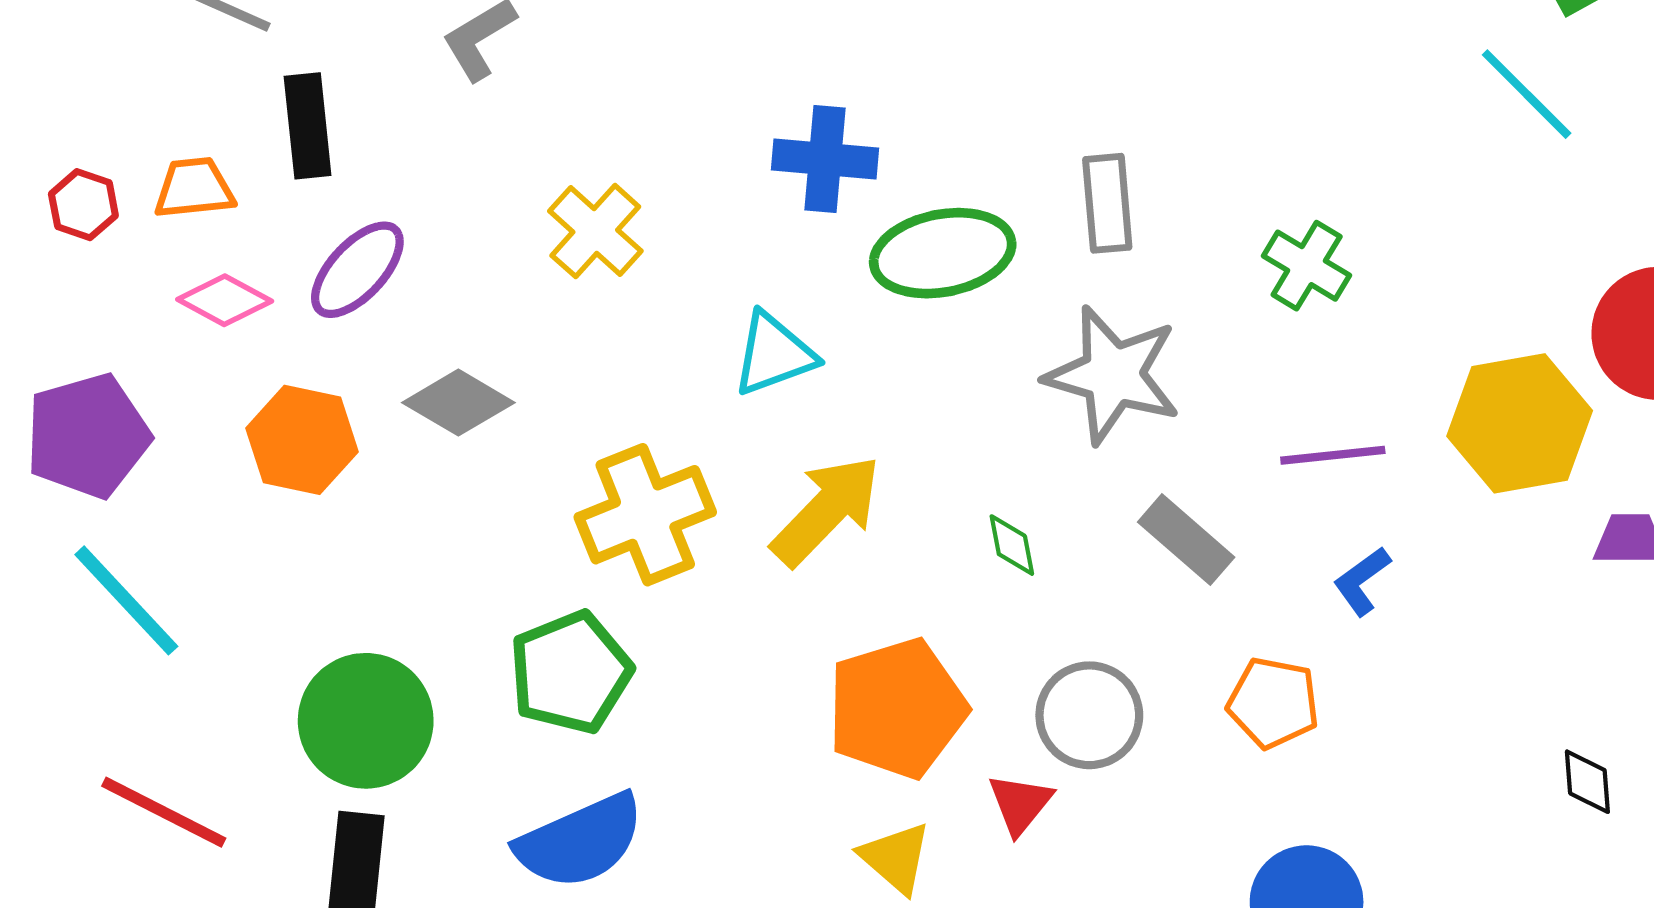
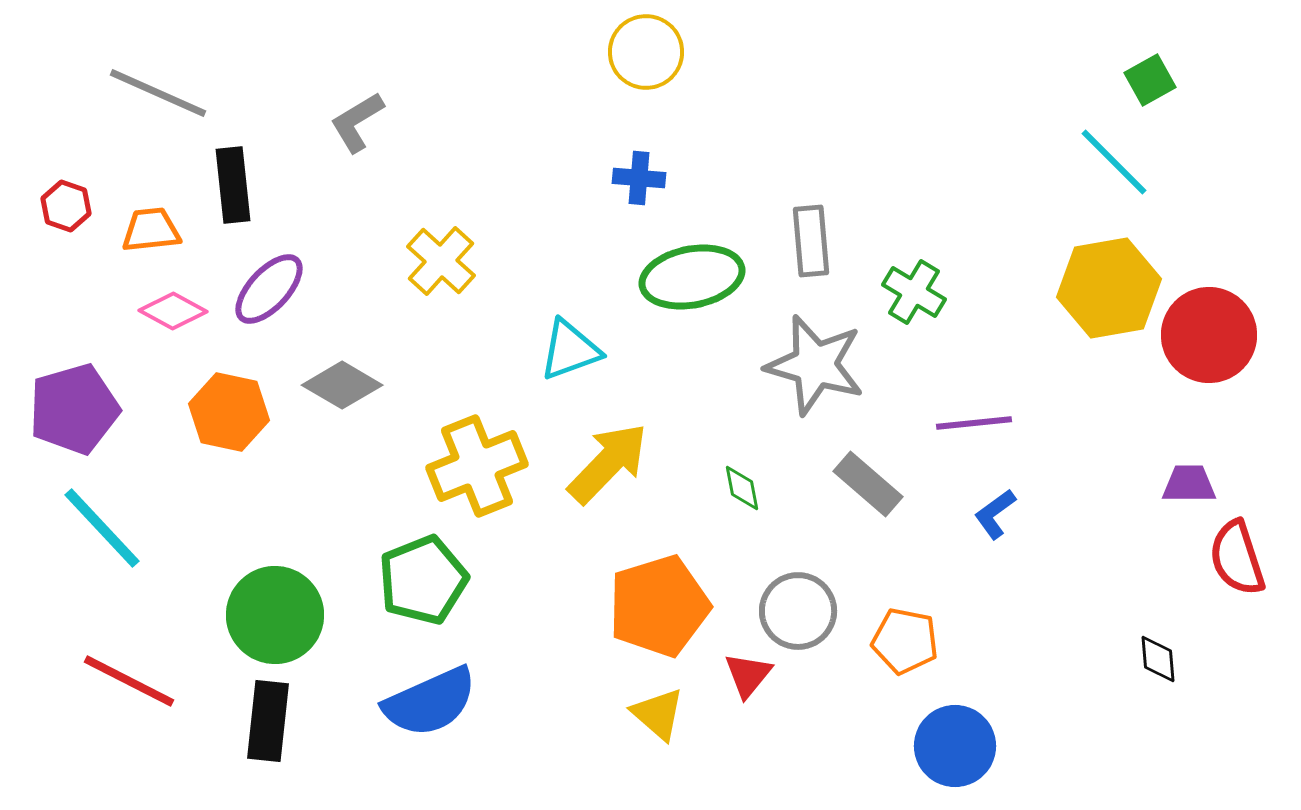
blue cross: (825, 159) -> (639, 178), moved, size x0.7
red hexagon: (83, 205) -> (66, 206), moved
green cross: (1307, 266) -> (914, 292), moved
yellow hexagon: (1520, 423) -> (1109, 288), moved
orange pentagon: (1273, 703) -> (905, 641), moved

